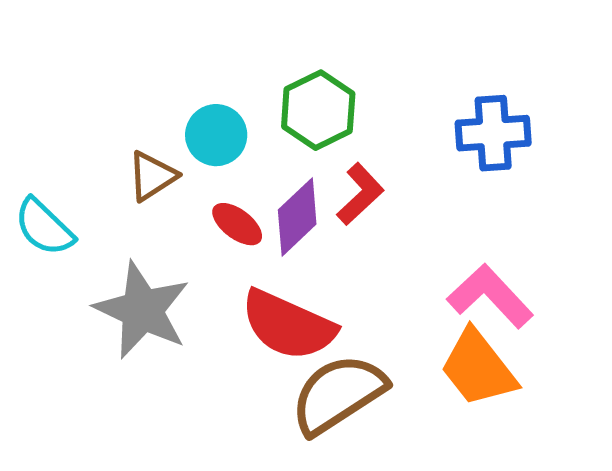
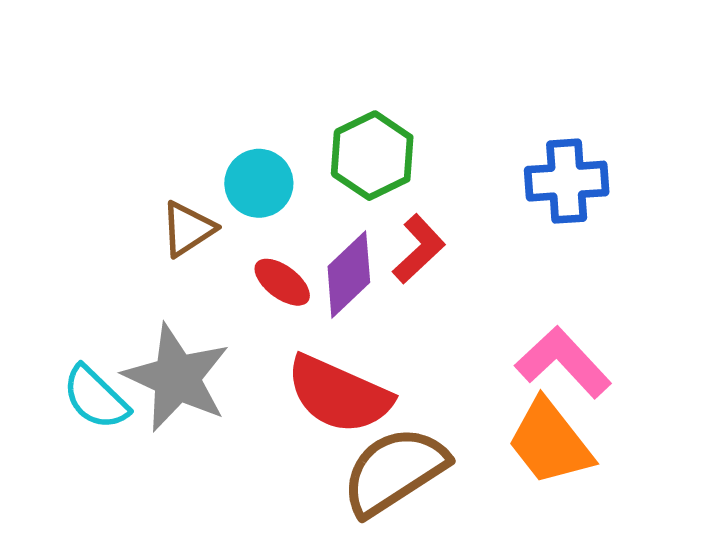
cyan semicircle: (44, 227) -> (96, 398), moved

